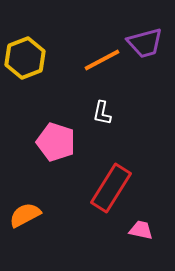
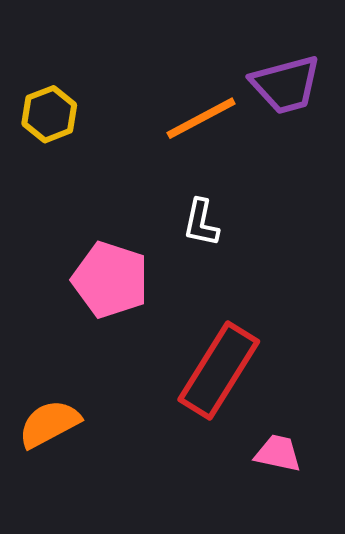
yellow hexagon: (25, 58) -> (49, 114), size x0.7

